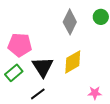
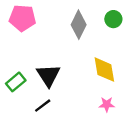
pink pentagon: (20, 45) -> (22, 18), moved
yellow diamond: (73, 62) -> (104, 70), moved, turned -70

